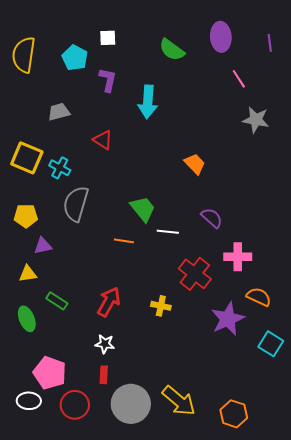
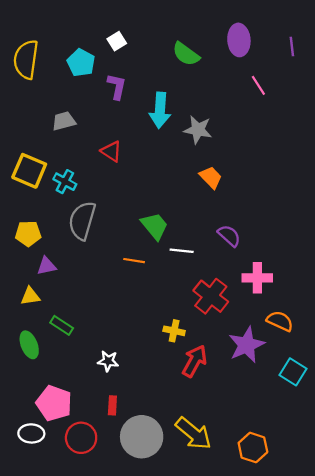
white square: (108, 38) -> (117, 41), turned -30
gray star: (256, 120) -> (198, 130), moved
red arrow: (109, 302) -> (195, 361), moved
white star: (105, 344) -> (108, 361), moved

